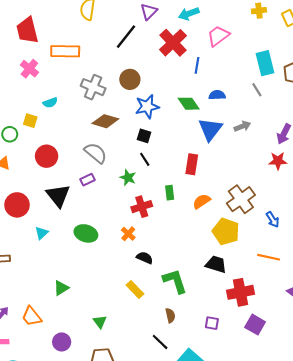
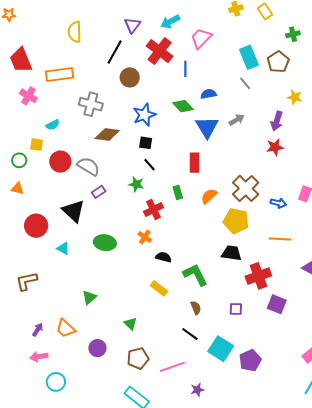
brown circle: (130, 79) -> (130, 77), moved
gray semicircle: (96, 153) -> (89, 166), moved
red circle: (47, 156) -> (60, 162), moved
blue arrow: (273, 220) -> (278, 203), turned -35
cyan triangle: (42, 233) -> (63, 248), turned -40

